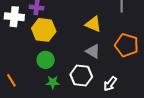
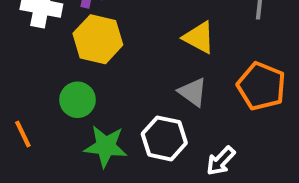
green circle: (46, 60) -> (78, 100), moved
green star: (53, 82) -> (106, 146), size x1.5

